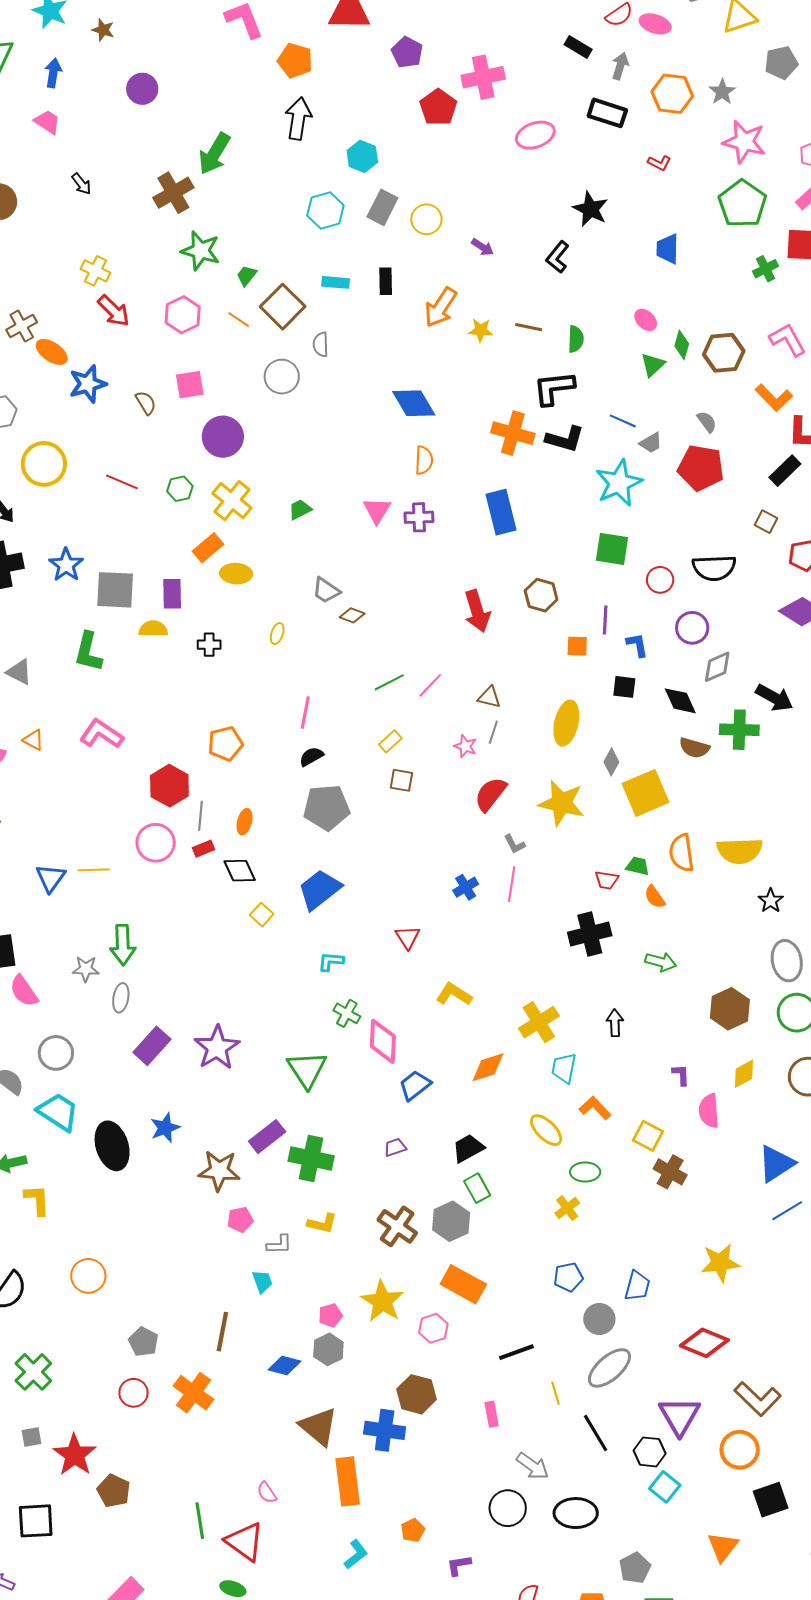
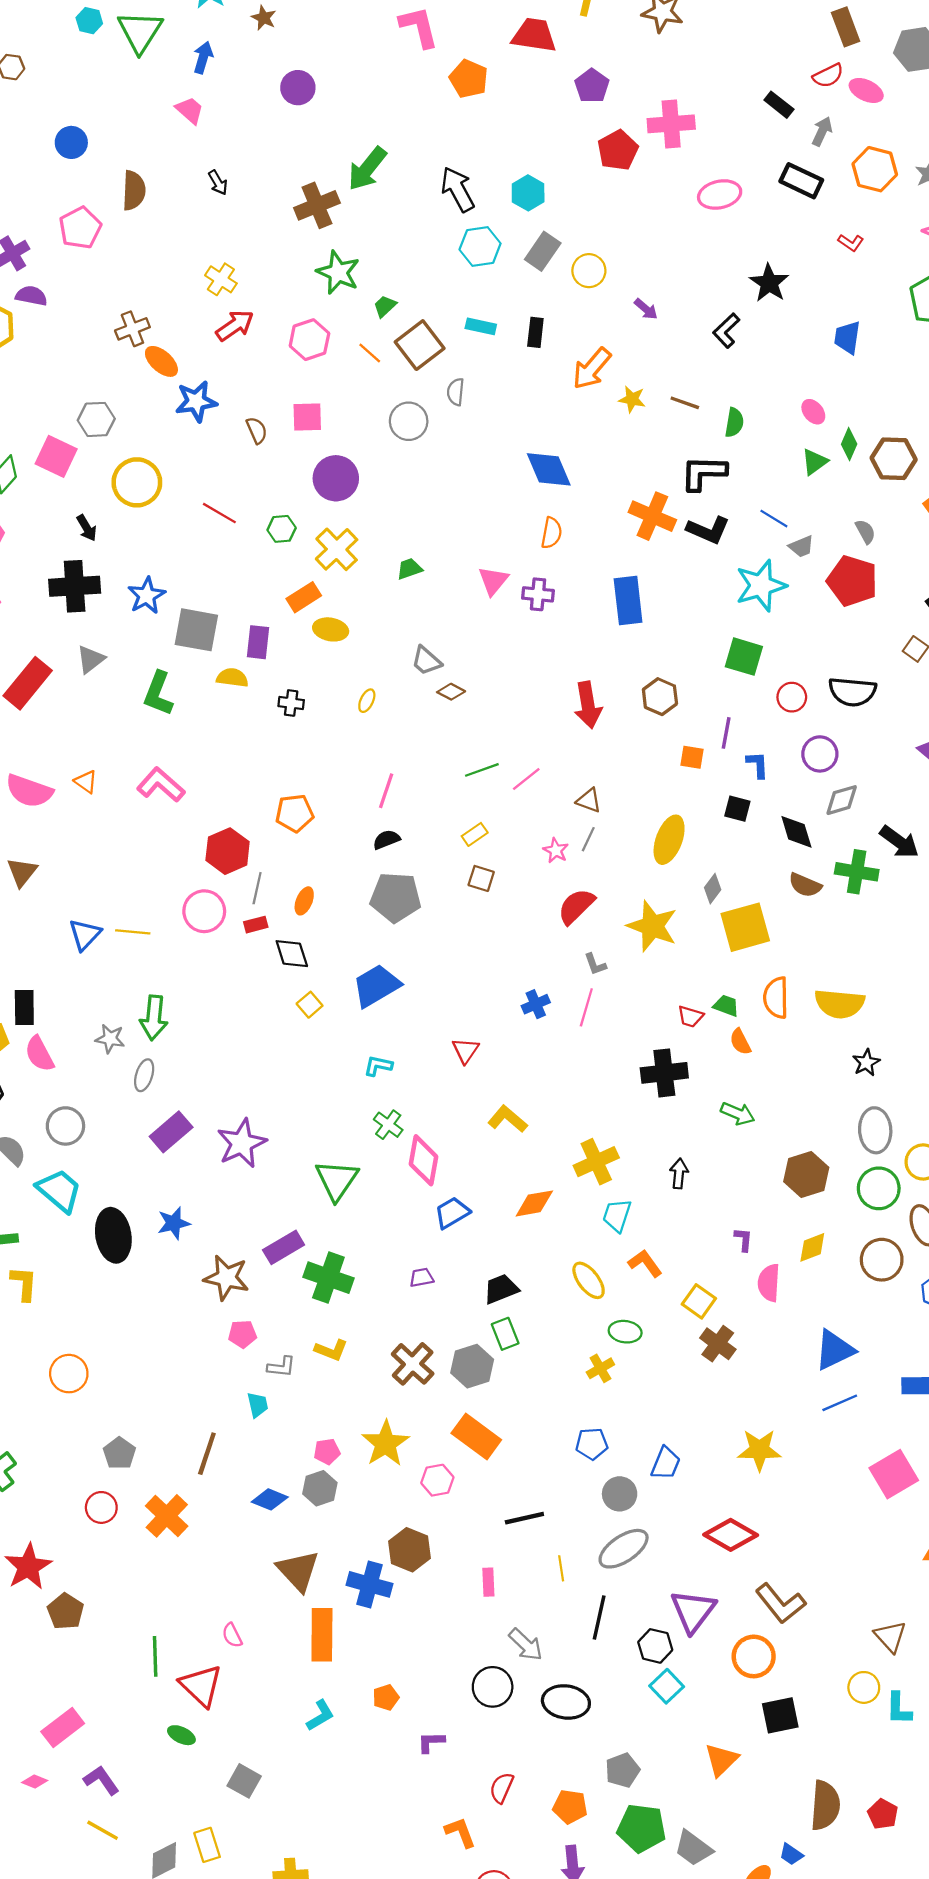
black arrow: (298, 119) -> (458, 189), moved, turned -45
red arrow: (114, 311) -> (235, 326), turned -87
gray triangle: (19, 672) -> (91, 659), moved, turned 48
black line: (596, 1433) -> (599, 1618), turned 36

